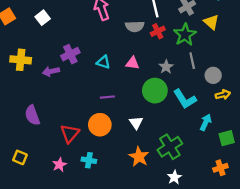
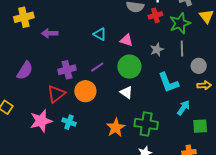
purple cross: (70, 54) -> (67, 70), moved
yellow cross: (21, 60) -> (24, 17), turned -30
green circle: (155, 91) -> (129, 67), moved
purple line: (107, 97) -> (97, 67), turned -40
purple semicircle: (32, 115) -> (25, 70), turned -138
white triangle: (136, 123) -> (126, 92), moved, turned -32
green cross: (170, 147) -> (146, 124), turned 30
pink star: (59, 165) -> (41, 121), size x1.6

